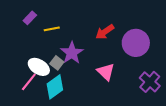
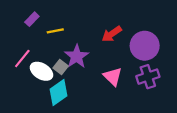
pink line: (29, 82) -> (22, 58), moved
purple cross: (150, 82) -> (148, 77), moved, turned 30

